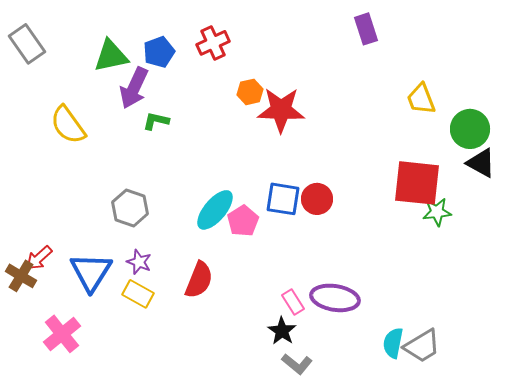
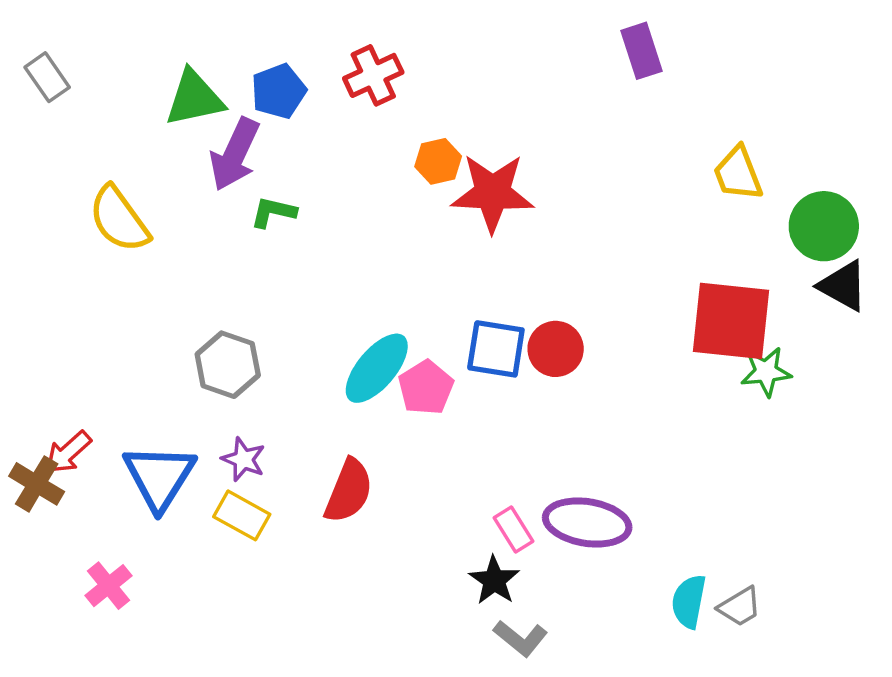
gray rectangle: (27, 44) -> (47, 77), size x0.7
pink cross: (62, 334) -> (108, 586), size x0.7
gray trapezoid: (422, 346) -> (740, 607), size x0.7

